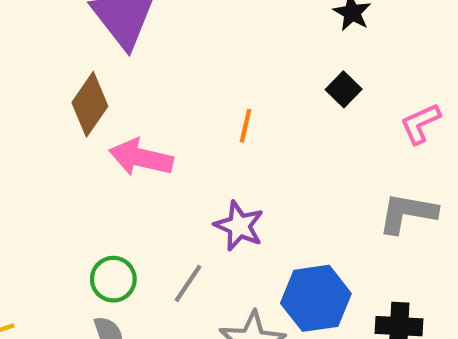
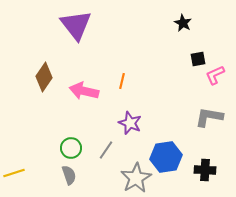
black square: (344, 89) -> (198, 59), moved, turned 35
brown diamond: (90, 104) -> (44, 77), moved
orange line: (246, 126) -> (122, 81), moved

